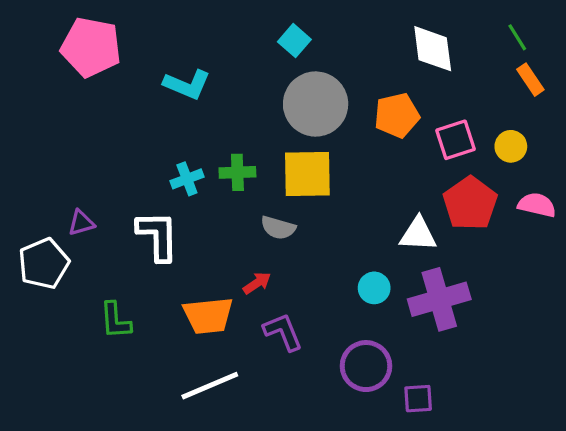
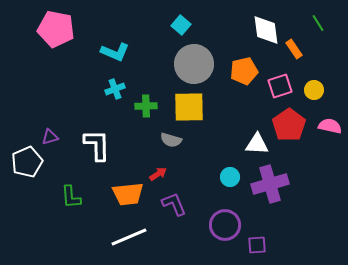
orange rectangle: (530, 80) -> (294, 49), moved
cyan cross: (187, 179) -> (115, 89), moved

